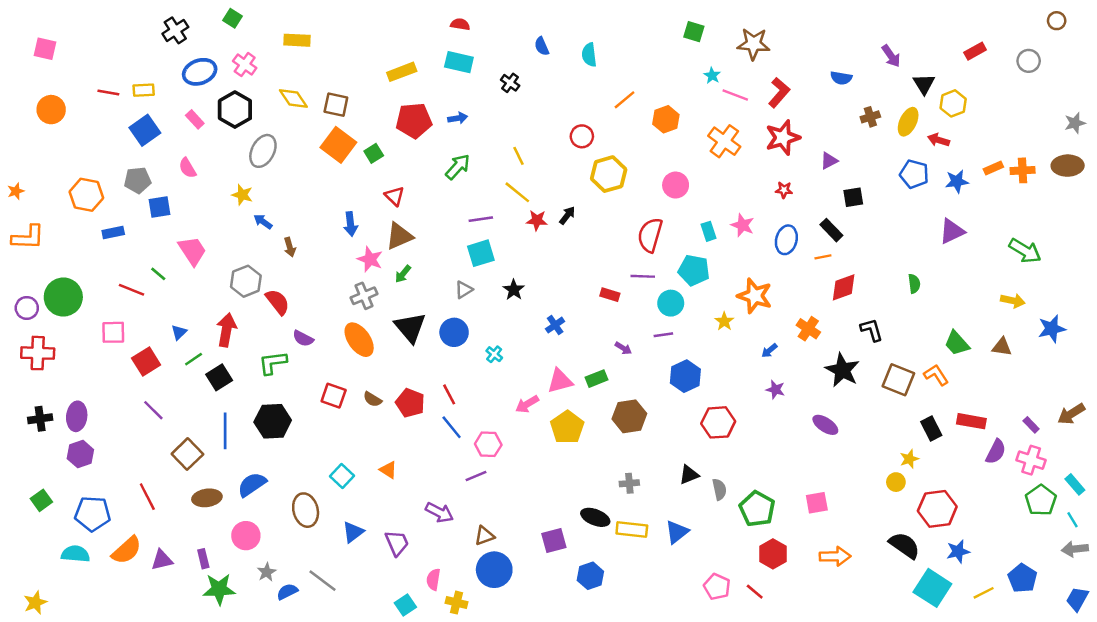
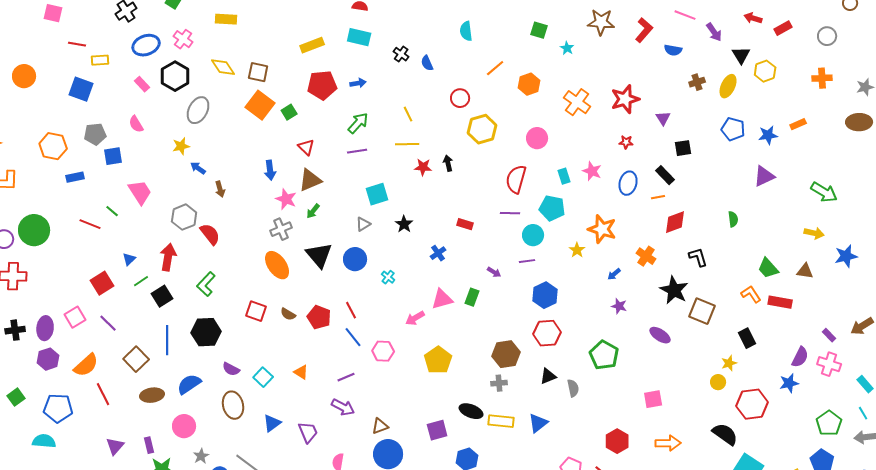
green square: (694, 32) -> (539, 30), moved
blue semicircle: (542, 46) -> (427, 63), moved
pink square: (45, 49) -> (53, 13), moved
red line: (108, 93) -> (77, 44), moved
red L-shape: (779, 93) -> (644, 30), moved
pink line: (735, 95) -> (685, 15), moved
blue square: (145, 130) -> (81, 89), moved, turned -35
red arrow: (939, 140) -> (753, 18), moved
purple triangle: (829, 161) -> (663, 118), turned -35
orange cross: (1023, 170) -> (822, 78), moved
yellow line: (517, 192) -> (407, 144), turned -40
yellow star: (242, 195) -> (181, 146), turned -30
black arrow: (567, 215) -> (448, 163), turned -49
purple line: (481, 219) -> (357, 151), moved
red rectangle: (610, 295) -> (465, 224), moved
pink square: (113, 332) -> (75, 317), moved, turned -30
purple semicircle: (303, 338) -> (231, 369), moved
green L-shape: (273, 363) -> (206, 284), turned -40
green rectangle: (596, 379) -> (472, 297), turned -48
brown square: (898, 380) -> (702, 311), moved
brown hexagon: (629, 416) -> (506, 354), moved
red rectangle: (971, 421) -> (780, 302), moved
red hexagon: (718, 422) -> (547, 333), moved
yellow pentagon: (567, 427) -> (438, 360), moved
purple line: (476, 476) -> (346, 377), moved
green pentagon: (1041, 500) -> (829, 423), moved
green pentagon: (757, 509) -> (604, 355), moved
orange semicircle: (127, 550) -> (86, 365), moved
blue star: (958, 551) -> (789, 383), moved
purple triangle: (162, 560) -> (115, 446), turned -36

